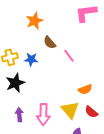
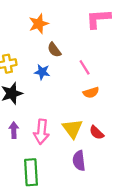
pink line: (69, 56) -> (85, 67), moved
blue star: (31, 59) -> (42, 72), moved
orange semicircle: (85, 89) -> (91, 93), moved

